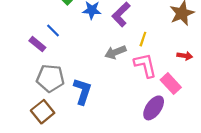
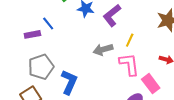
purple rectangle: (37, 44) -> (32, 34), turned -56
gray pentagon: (50, 78) -> (41, 67), turned -30

